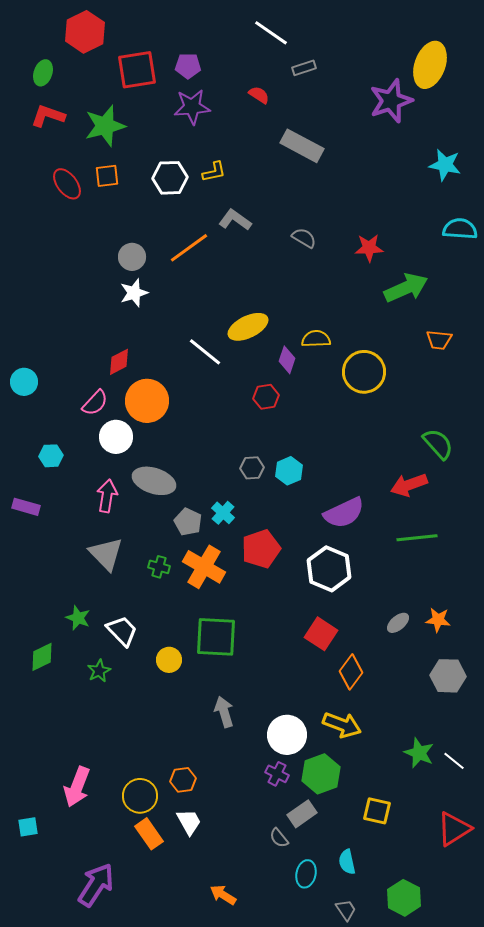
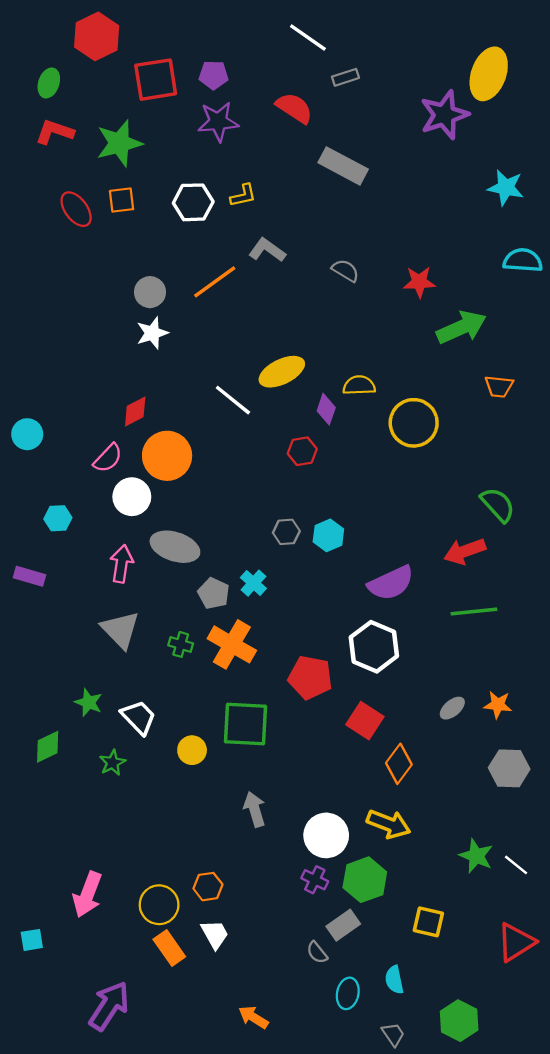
red semicircle: (259, 95) -> (294, 108), size x1.6
red pentagon: (261, 549) -> (310, 677), moved, turned 30

